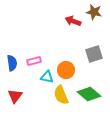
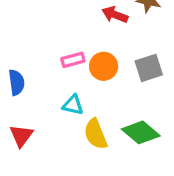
pink rectangle: (34, 61) -> (73, 60), moved
orange circle: (66, 70) -> (104, 66), moved

